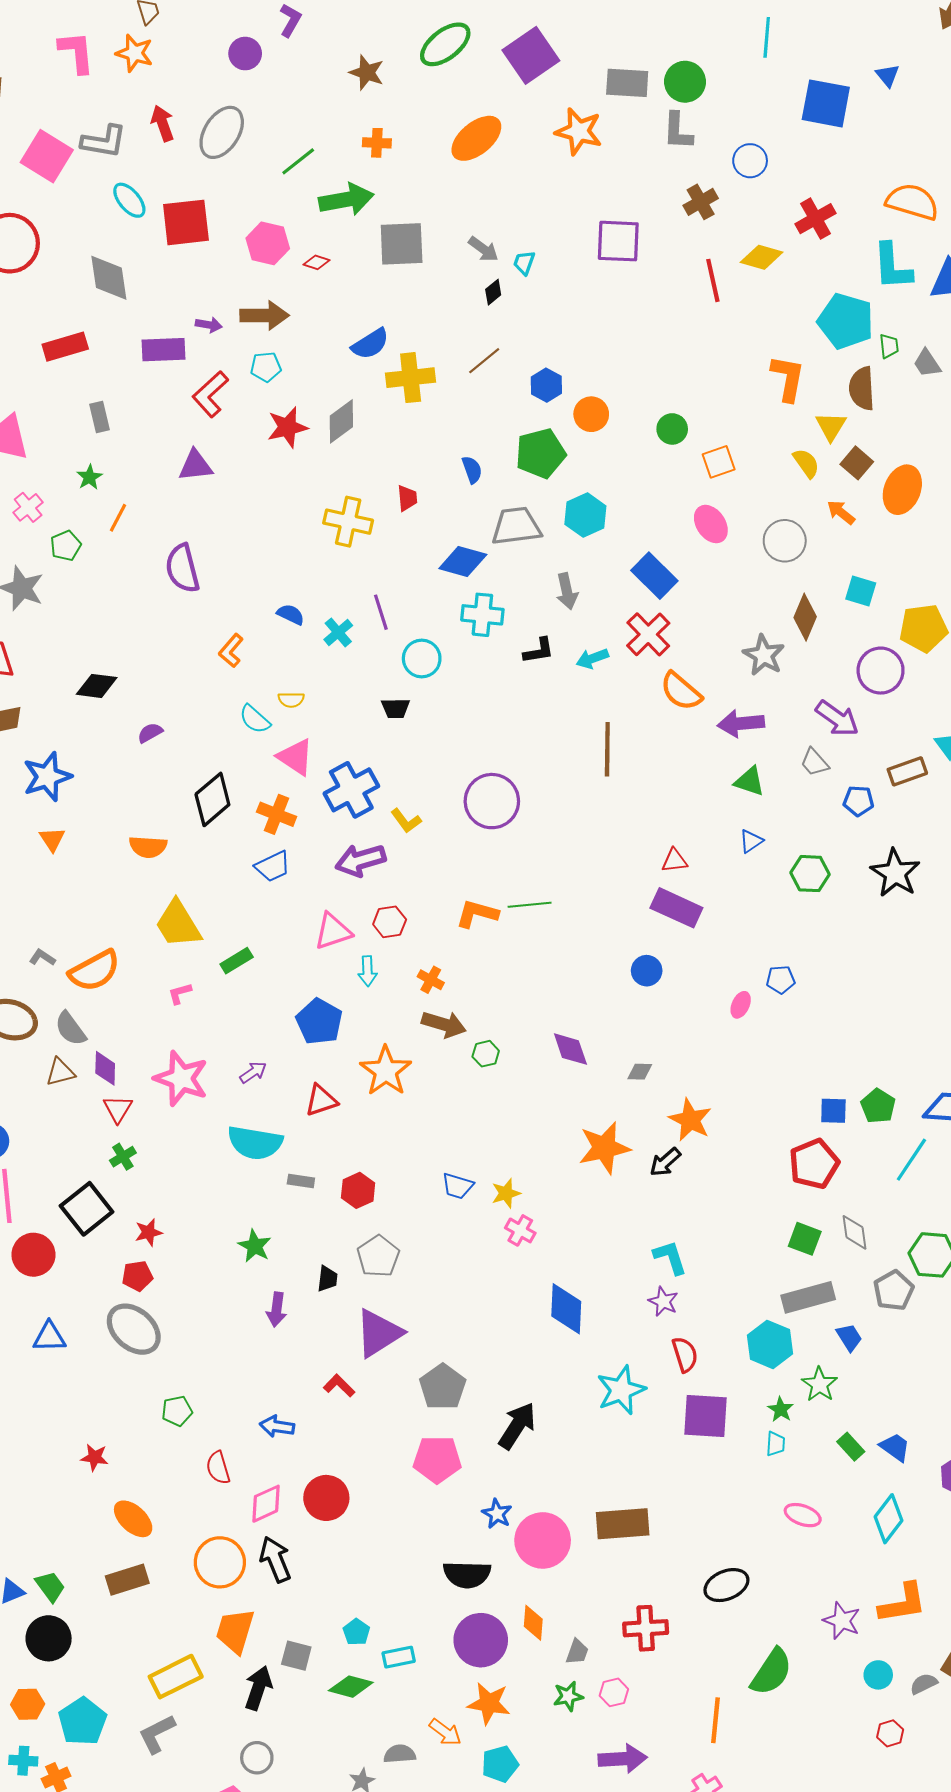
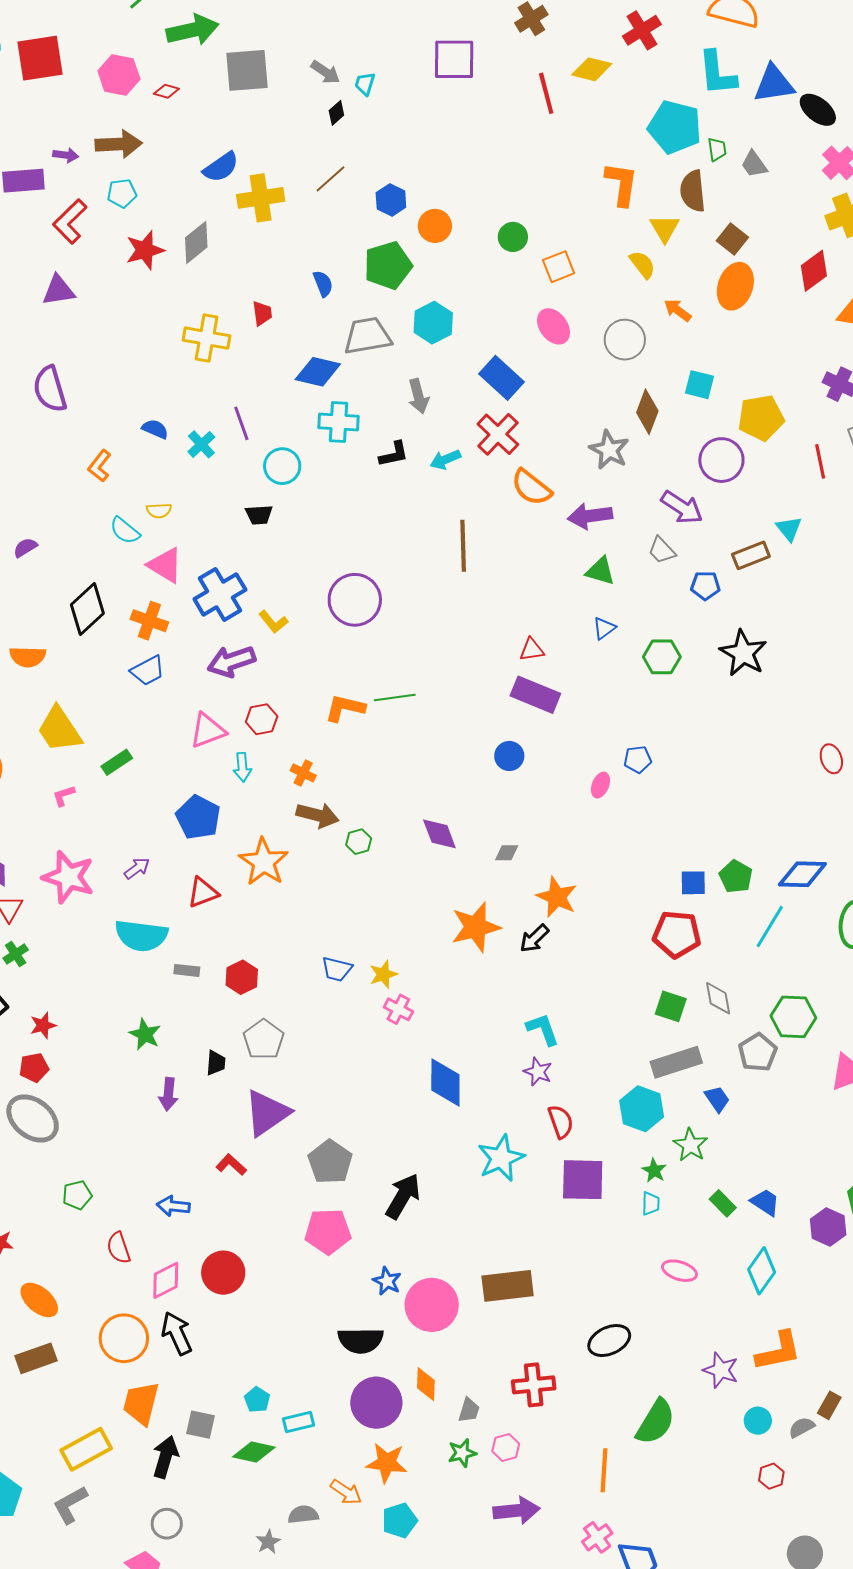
brown square: (857, 463) -> (732, 239), moved
red pentagon: (814, 1164) -> (677, 934), turned 30

